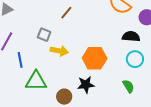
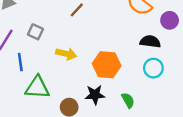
gray square: (44, 35) -> (35, 32), moved
green semicircle: (128, 86) -> (128, 100), moved

